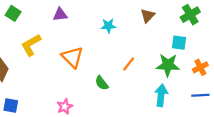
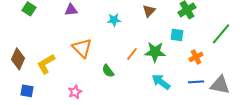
yellow L-shape: (31, 45) -> (46, 64), moved
green star: (168, 65) -> (155, 52), moved
cyan arrow: (161, 95) -> (161, 82), turned -60

